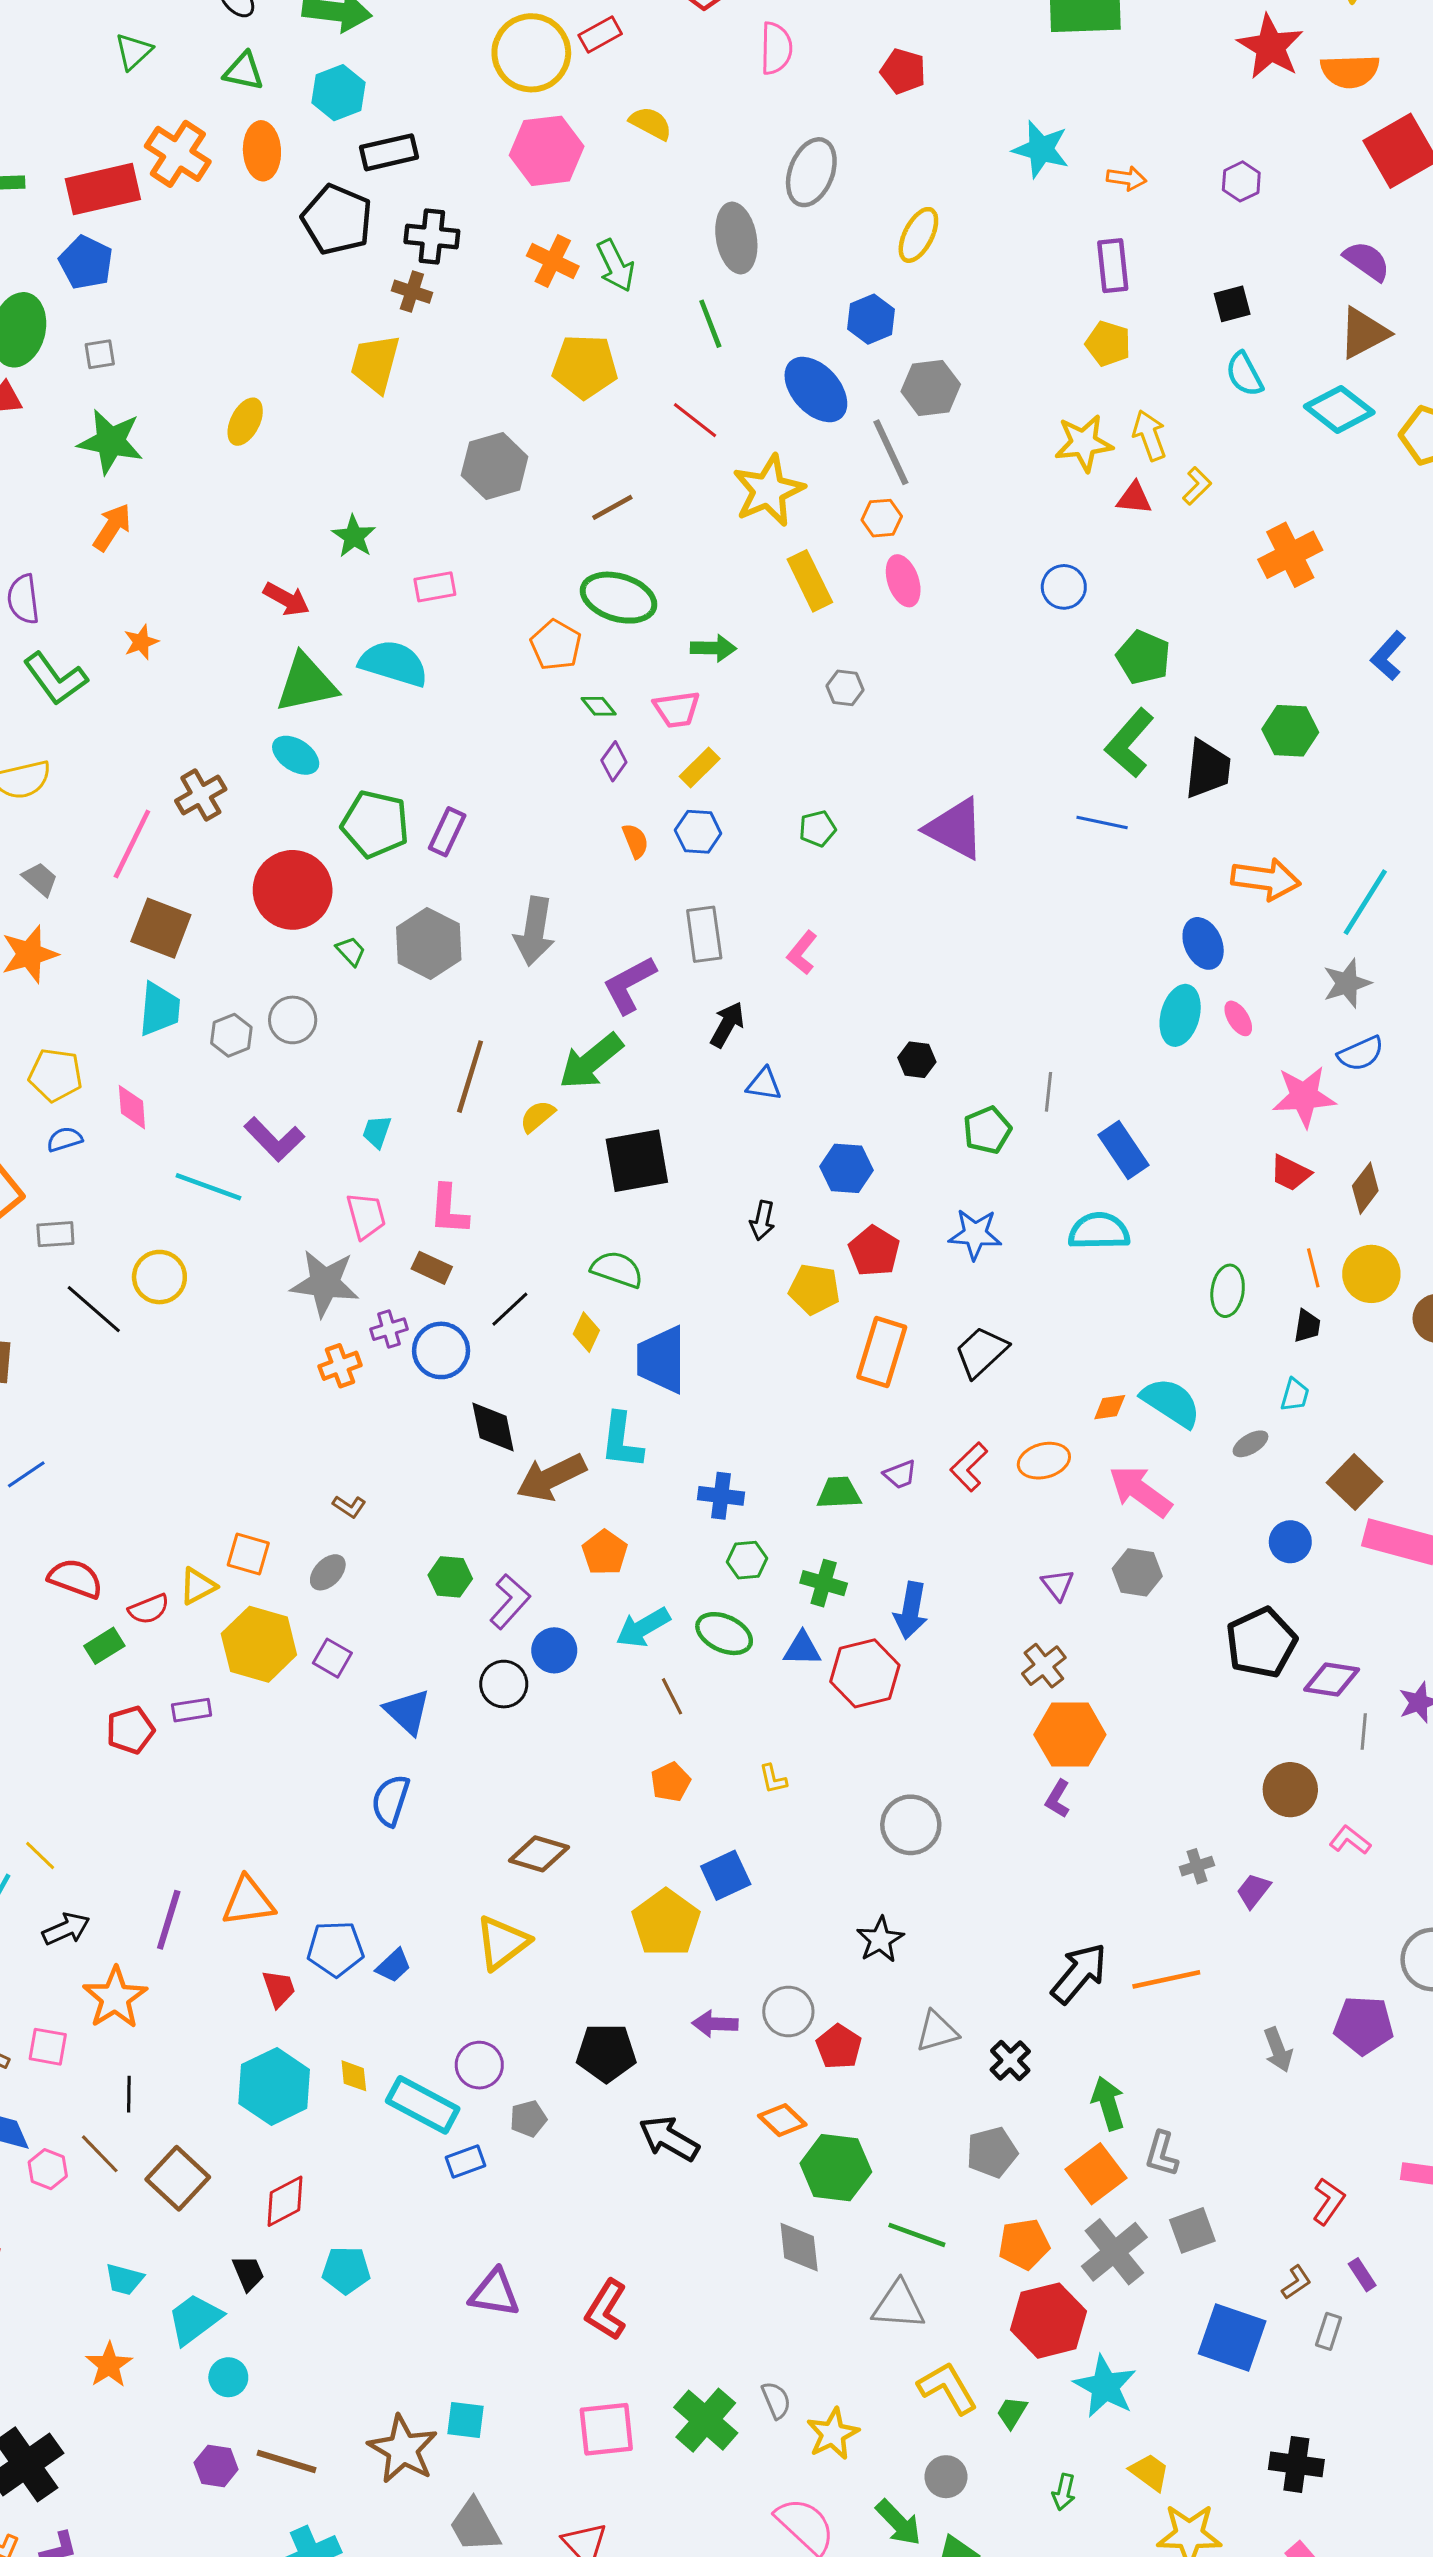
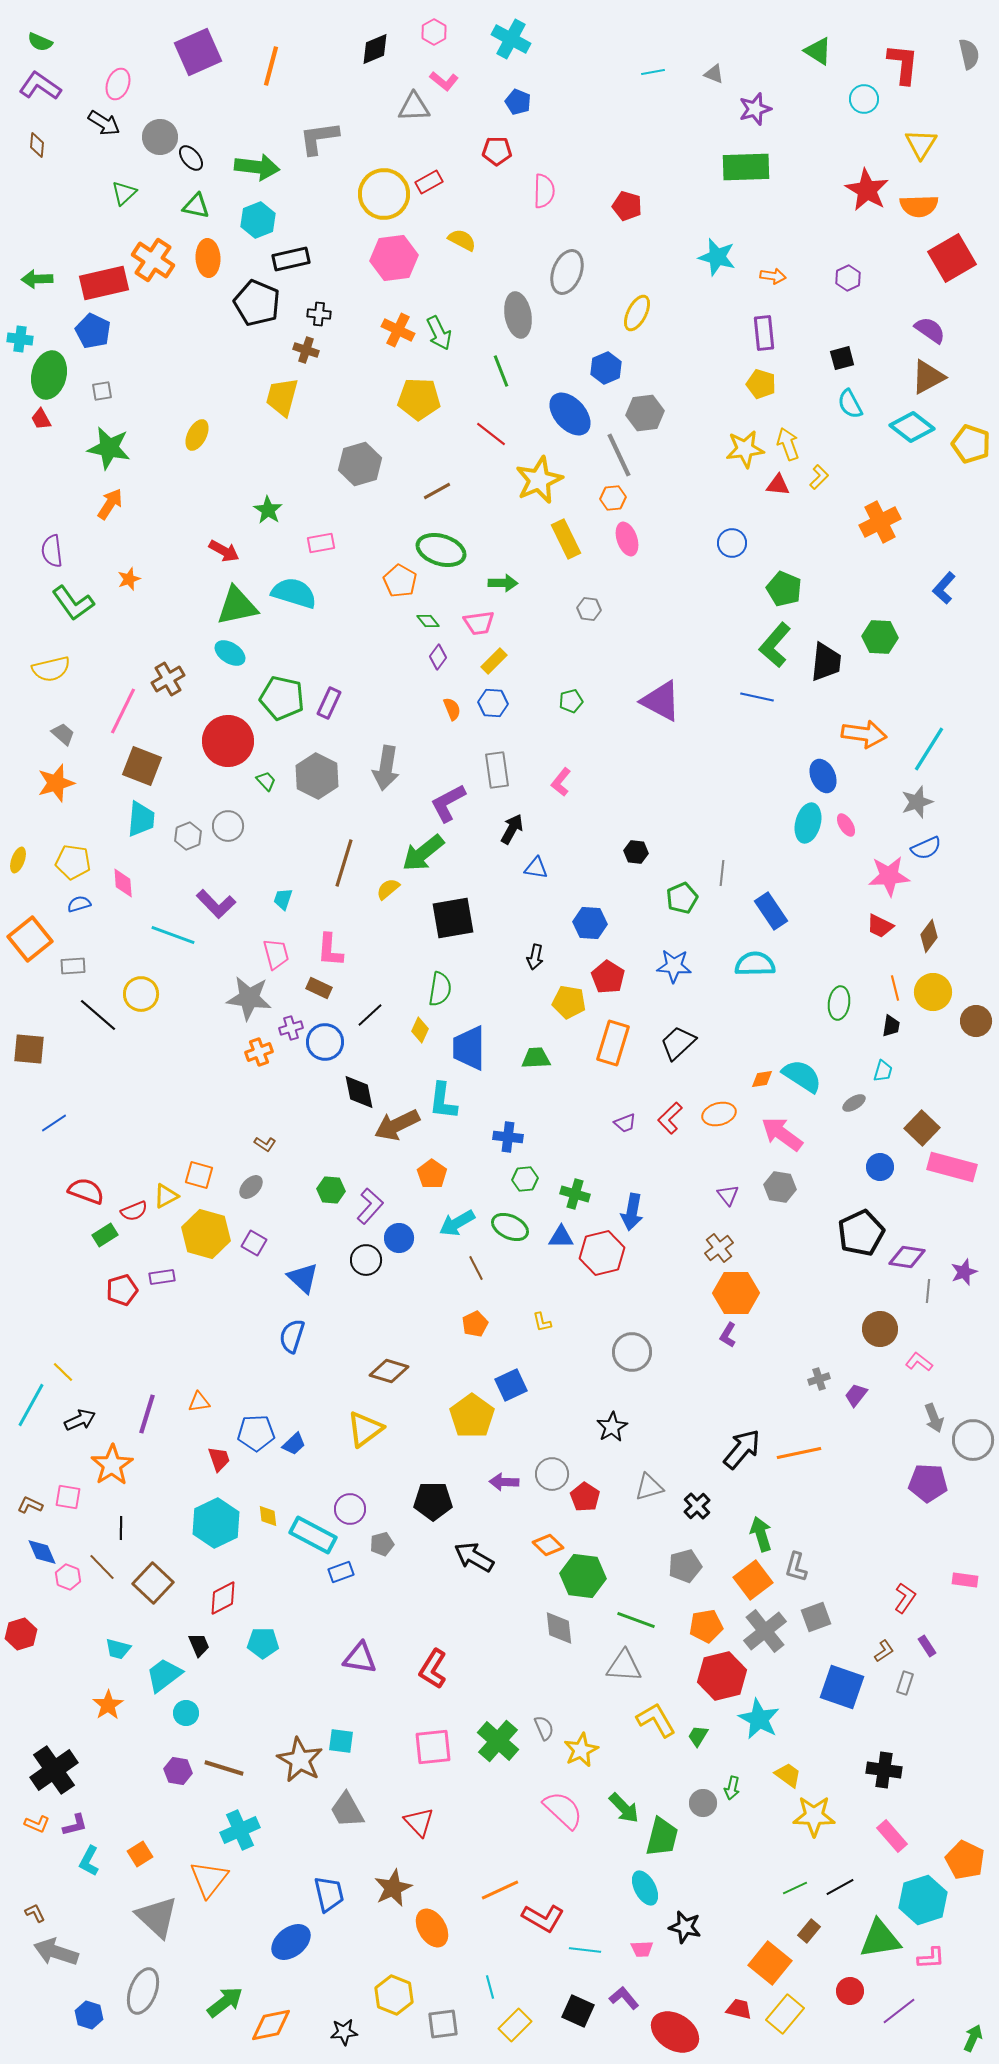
black cross: (432, 236) -> (319, 314), size x0.7
green semicircle: (617, 1269) -> (440, 989), turned 80
green trapezoid: (839, 1493) -> (536, 1058), moved
orange triangle: (248, 1901) -> (199, 1402), size x0.6
gray arrow: (1278, 2050) -> (934, 1418), moved
gray circle: (946, 2477) -> (703, 1803), moved

